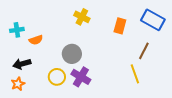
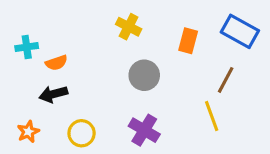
gray circle: (72, 54) -> (144, 75), moved
black arrow: (22, 64) -> (53, 94), moved
yellow circle: (57, 77) -> (82, 133), moved
purple cross: (81, 77) -> (144, 130), moved

